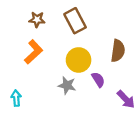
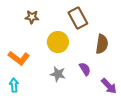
brown rectangle: (75, 21) -> (78, 18), moved
orange L-shape: (33, 52) -> (19, 58), moved, turned 80
yellow circle: (79, 60) -> (58, 42), moved

